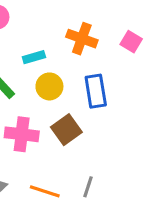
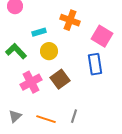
pink square: (131, 42) -> (102, 36), moved, size x1.5
blue rectangle: (96, 91) -> (95, 64), moved
pink cross: (22, 134) -> (31, 82), turned -35

